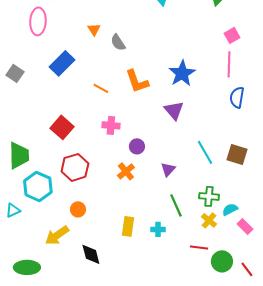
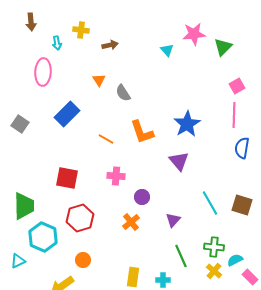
red square: (62, 127) -> (67, 178), turned -30

